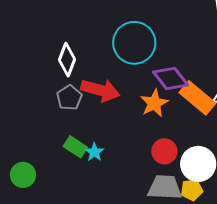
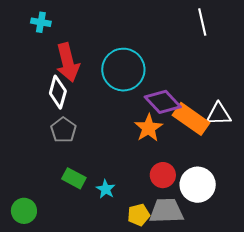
red arrow: (100, 90) -> (68, 62), moved, turned 66
cyan star: (94, 152) -> (106, 189), moved
yellow pentagon: (192, 190) -> (139, 215), moved

